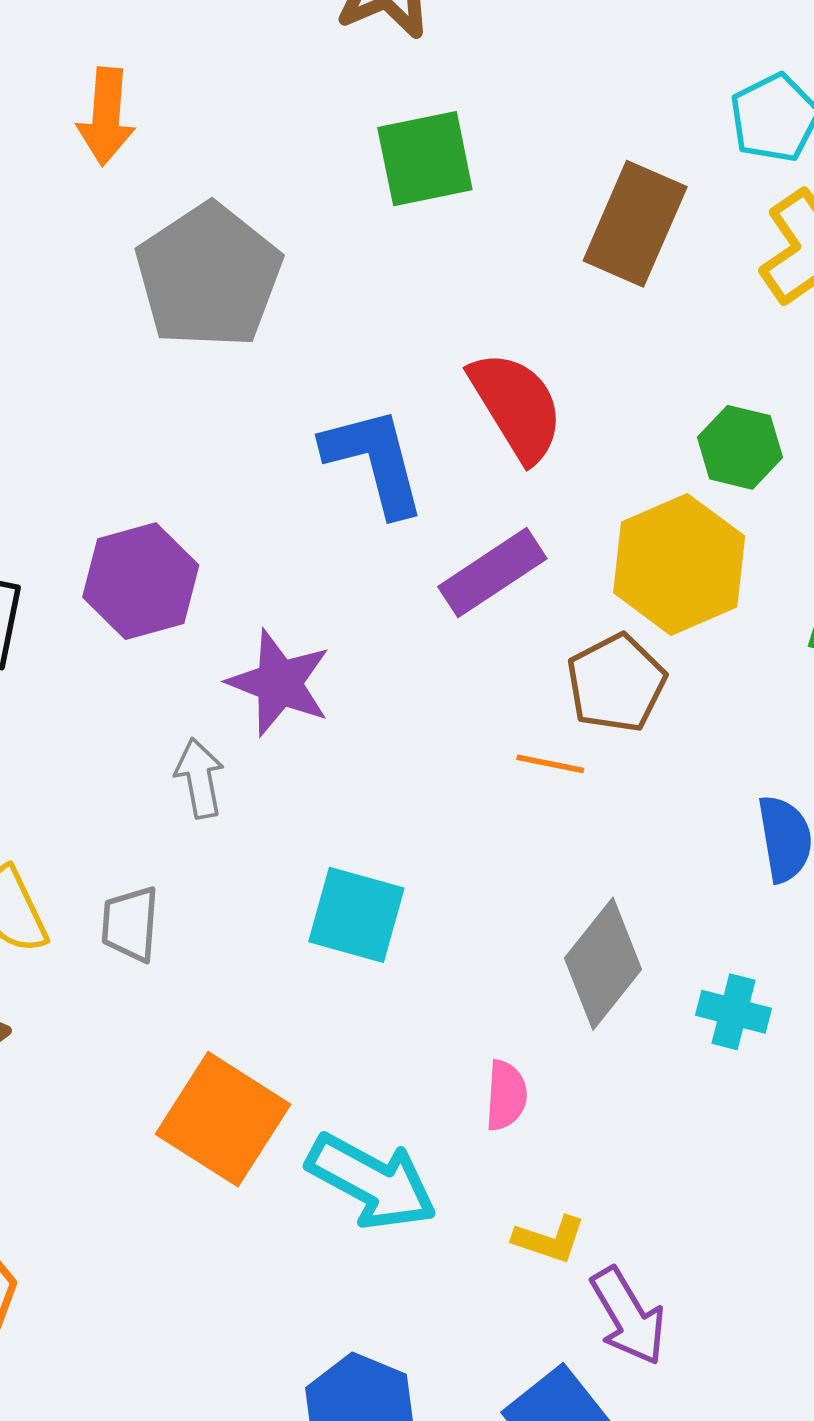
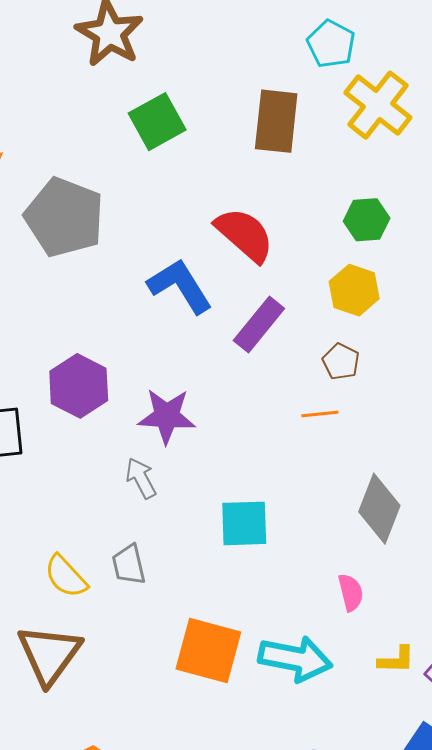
yellow hexagon: (679, 564) -> (354, 290), size x0.7
brown pentagon: (616, 683) -> (341, 362), size x0.7

